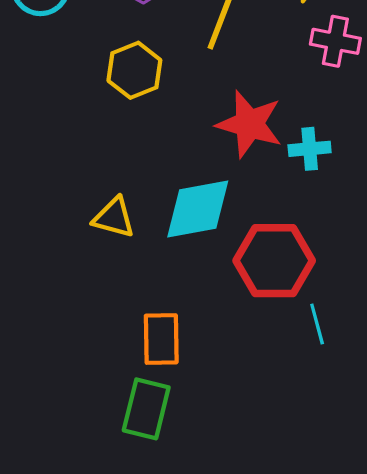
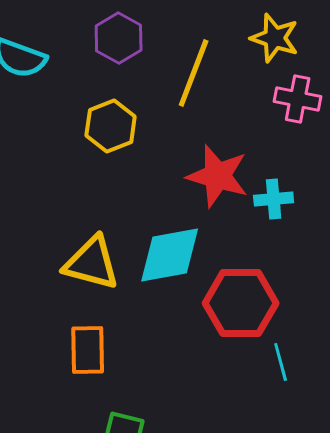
yellow triangle: (114, 218) -> (92, 263), size x1.4
orange rectangle: (161, 339) -> (88, 350), moved

